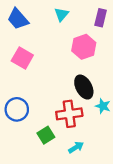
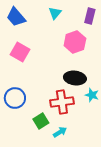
black ellipse: (84, 87) -> (75, 78), turned -55
cyan arrow: (76, 147) -> (60, 132), moved

